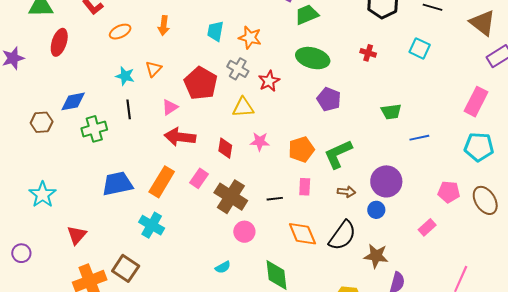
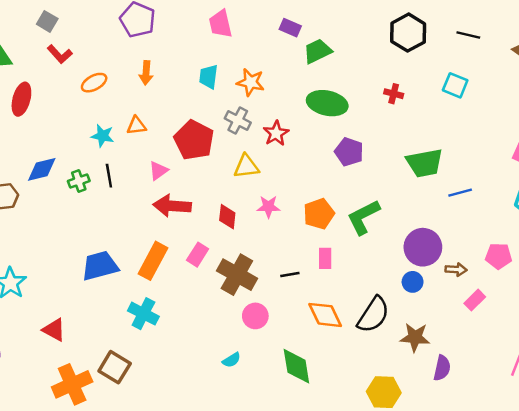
orange triangle: (154, 69) -> (136, 126), turned 42
green trapezoid: (391, 112) -> (425, 163), size x1.5
green cross: (94, 129) -> (79, 181), moved, size x0.7
brown arrow: (346, 192) -> (456, 270), moved
red triangle: (77, 235) -> (54, 330), turned -40

